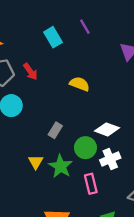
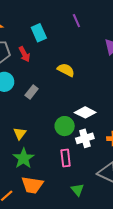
cyan rectangle: (53, 37) -> (39, 33), moved
gray rectangle: (55, 130) -> (32, 92), moved
green star: (61, 166) -> (24, 158), moved

